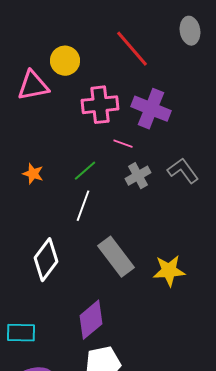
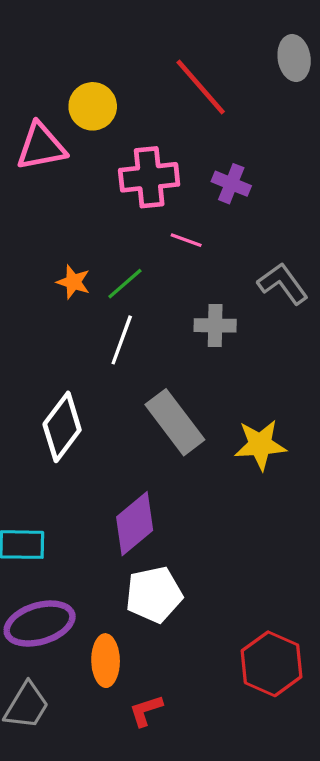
purple cross: (151, 109) -> (231, 184), size x0.6
orange star: (33, 174) -> (73, 282), moved
gray cross: (138, 176) -> (215, 325), moved, turned 30

